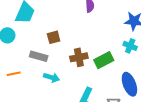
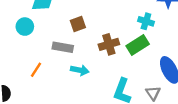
cyan cross: (130, 46) -> (146, 21), moved
orange line: (14, 74) -> (36, 70), turned -40

